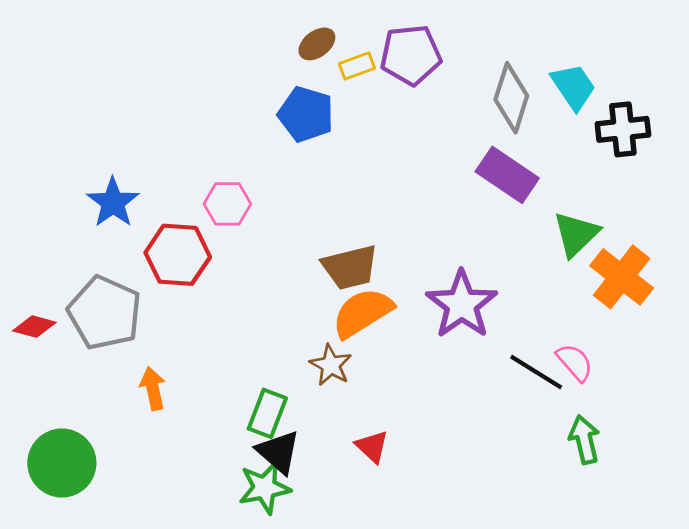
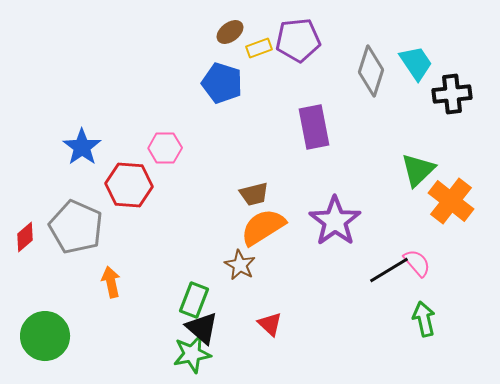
purple rectangle: (507, 175) -> (314, 127), moved, turned 45
brown trapezoid: (350, 267) -> (254, 194), size x0.7
red diamond: (34, 327) -> (25, 237), turned -56
black line: (536, 372) -> (389, 270), turned -63

